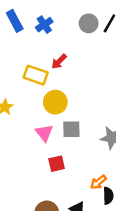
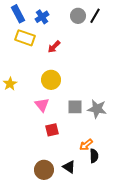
yellow rectangle: (36, 75) -> (25, 38), moved
gray square: (71, 129) -> (75, 107), moved

